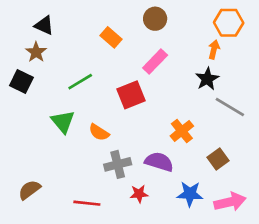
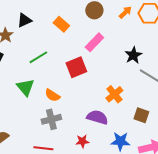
black triangle: (44, 25) -> (24, 20), moved, turned -49
orange arrow: (214, 49) -> (125, 12), moved, turned 32
brown square: (218, 159) -> (141, 115), turned -35
gray cross: (118, 164) -> (51, 119), moved

